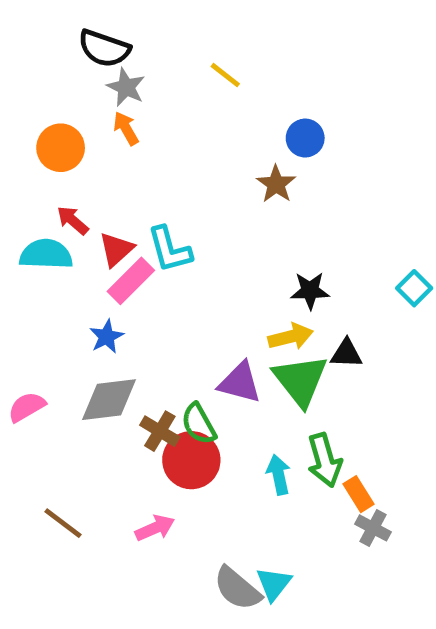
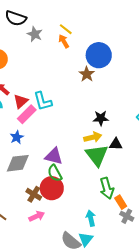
gray star: (126, 87) -> (35, 34), moved
orange arrow: (126, 128) -> (64, 41), moved
blue circle: (305, 138) -> (99, 55), size x1.6
purple triangle: (240, 383) -> (54, 156), moved
brown cross: (160, 431) -> (34, 194), moved
cyan arrow: (279, 475) -> (91, 218), moved

